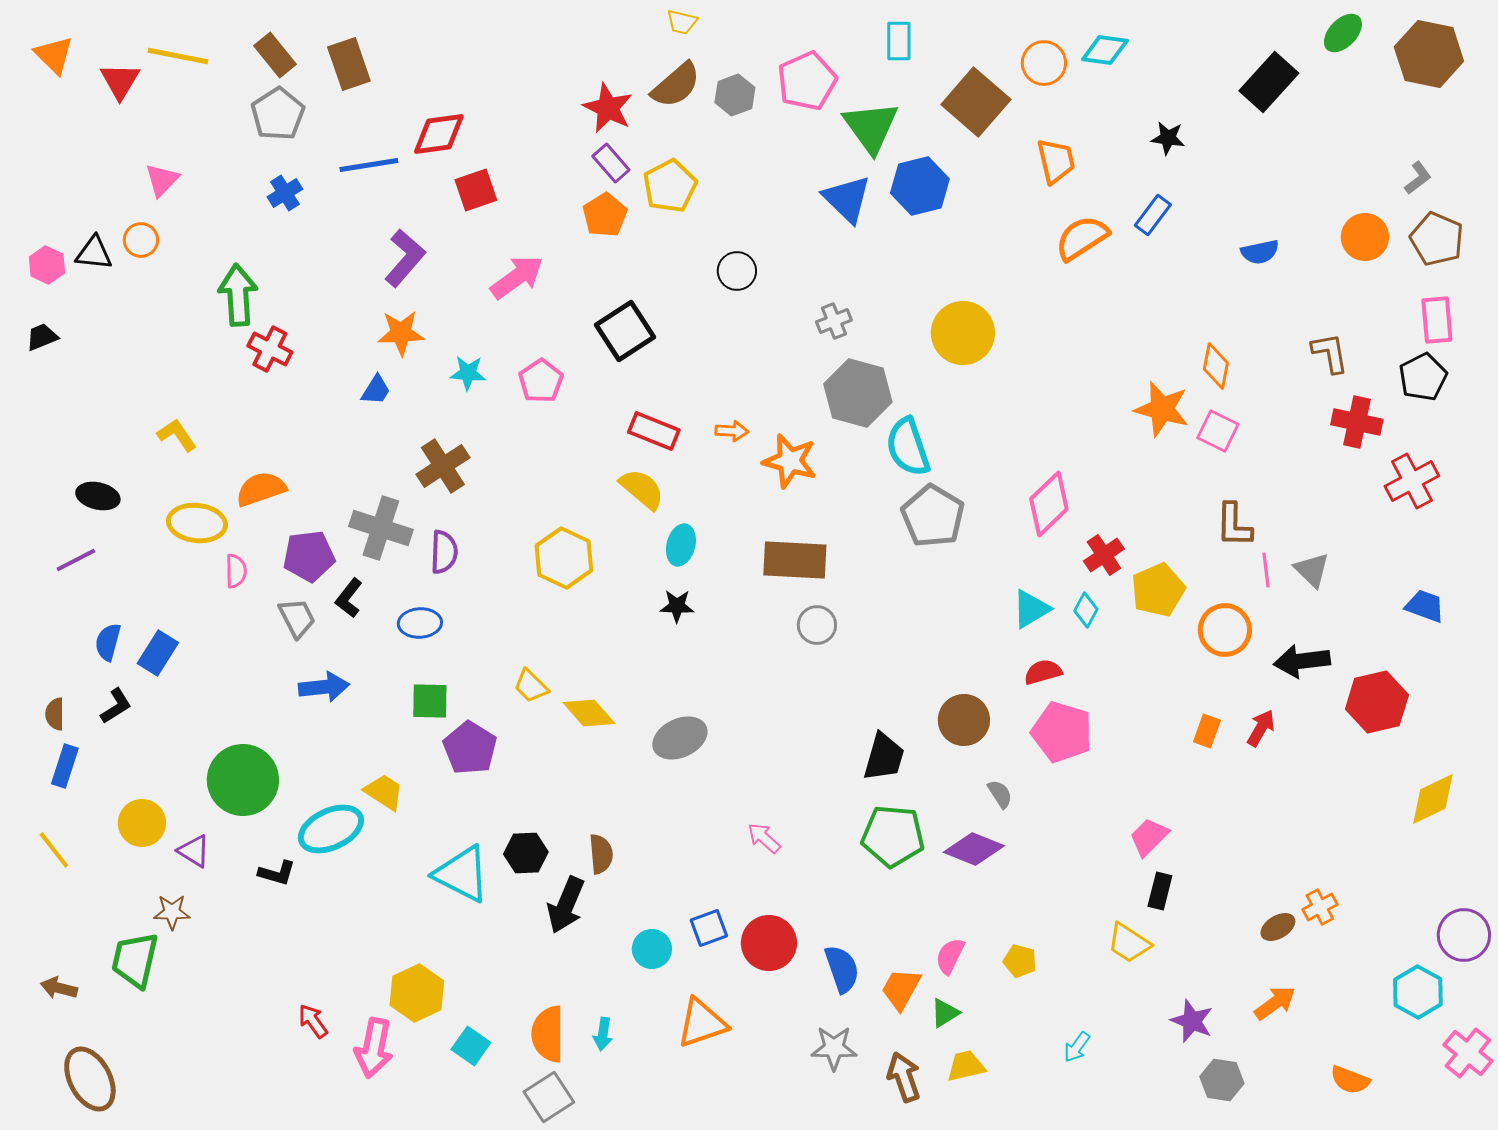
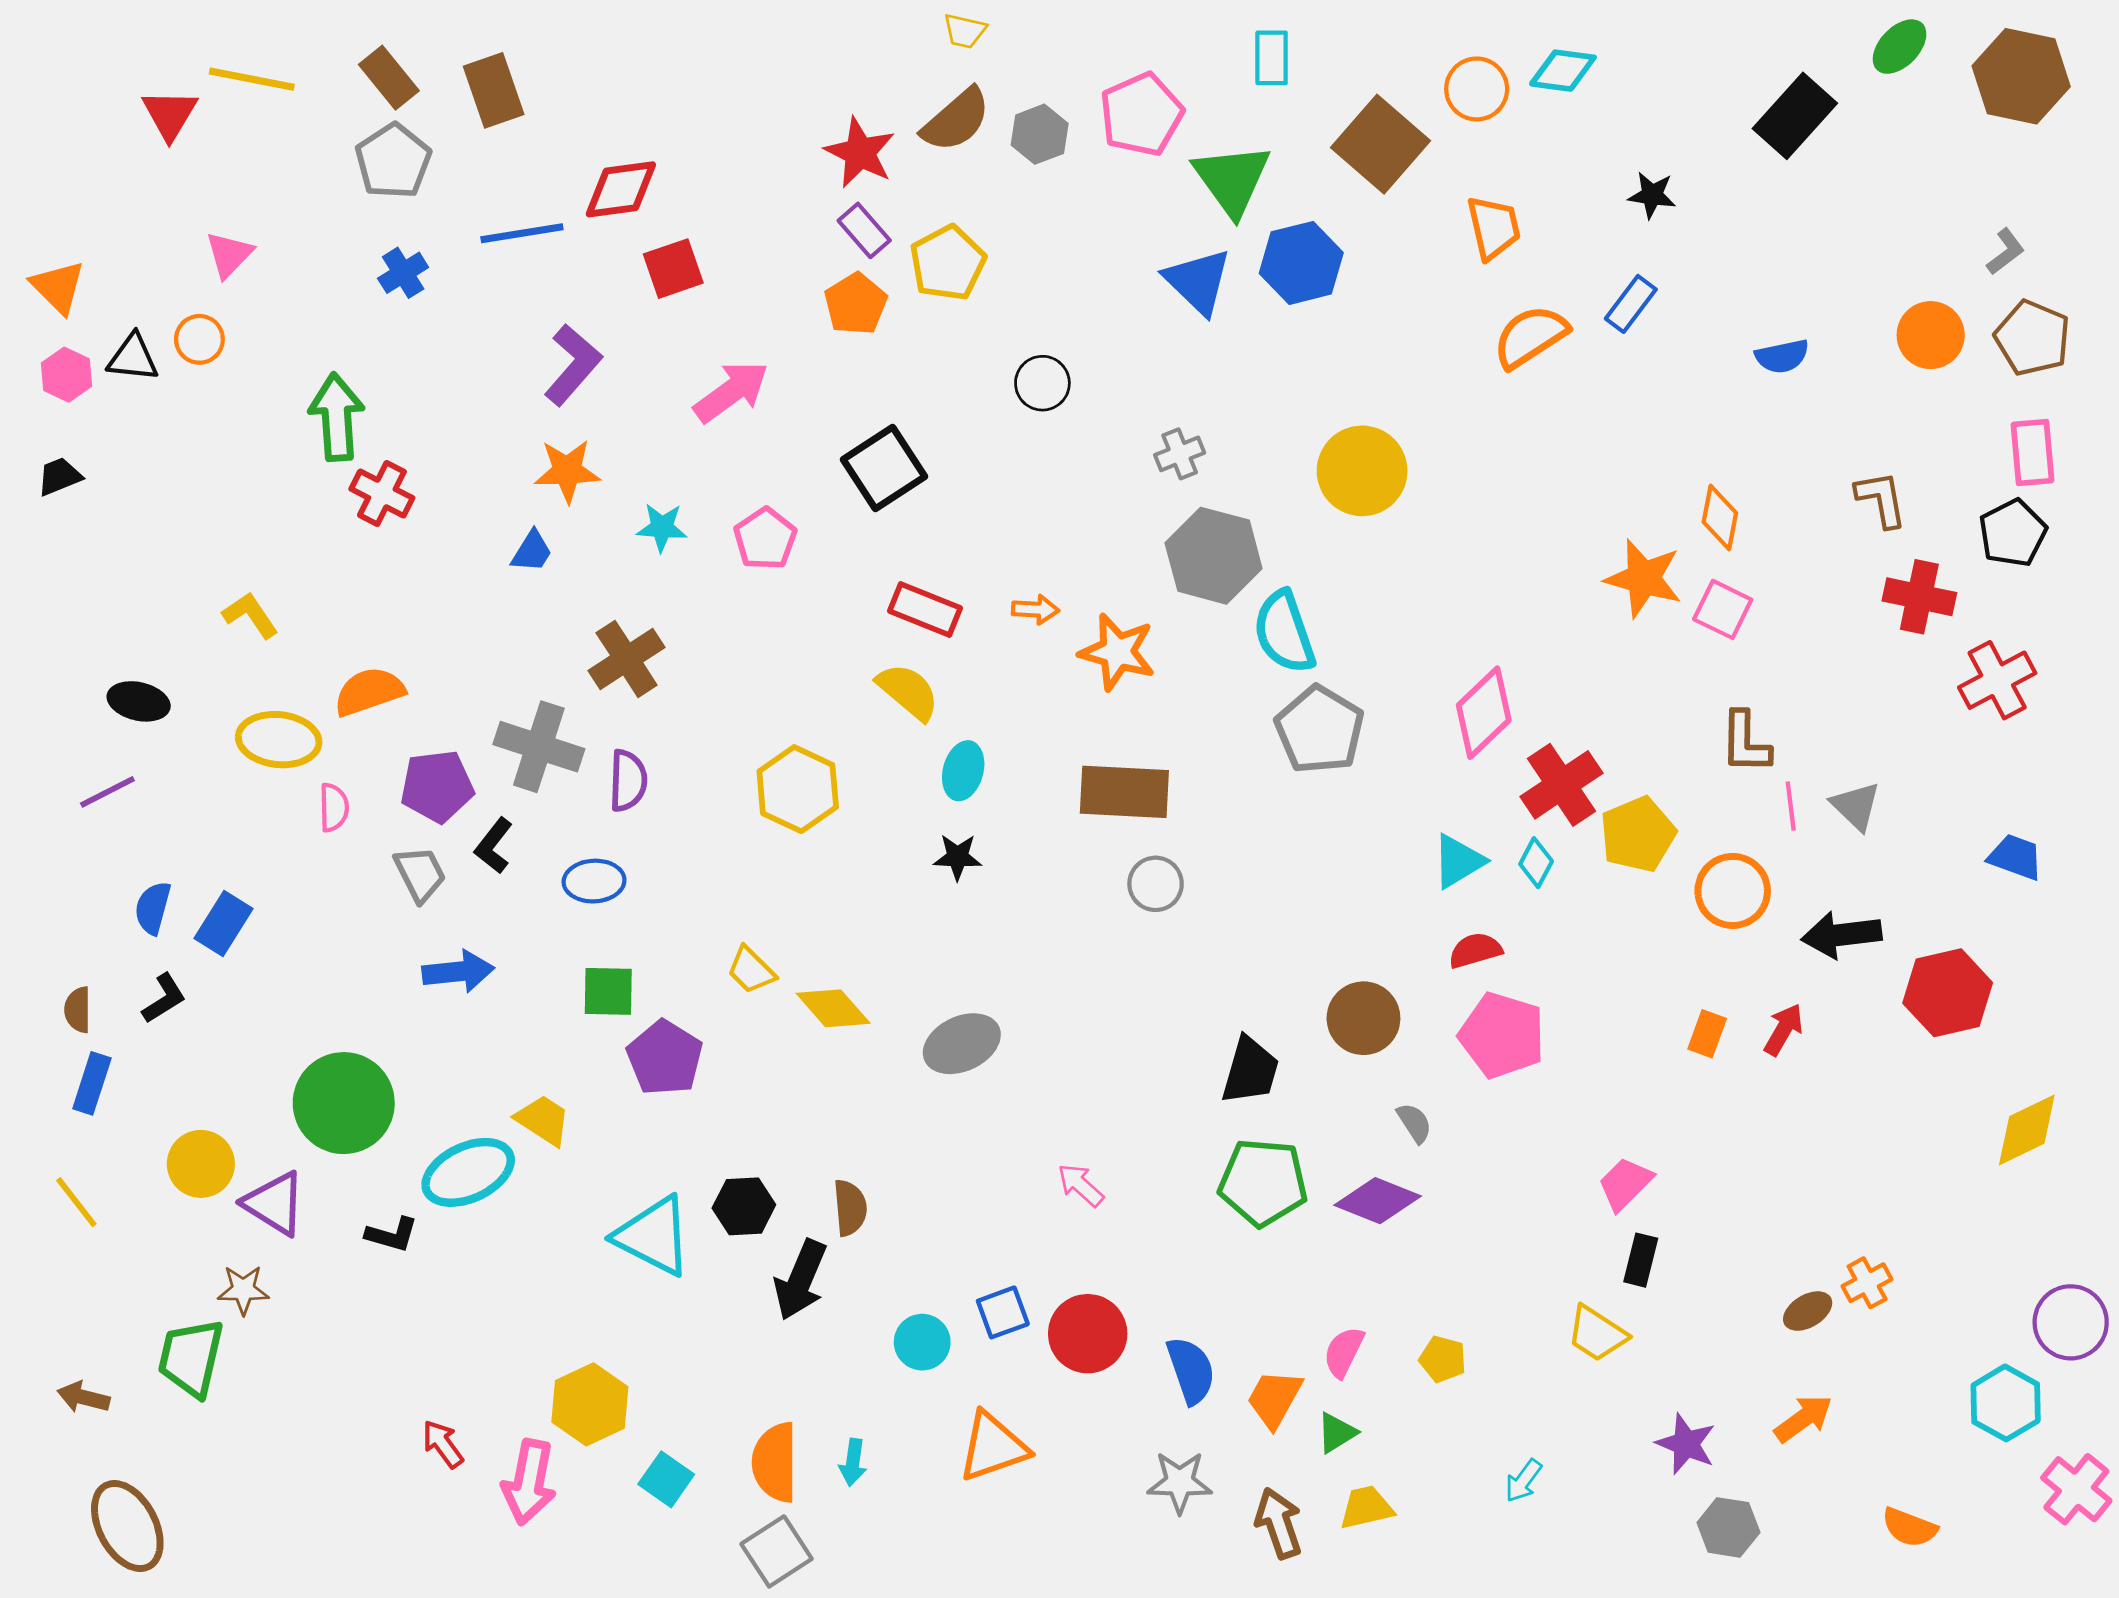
orange triangle: (54, 55) -> (58, 287), moved
red cross: (1104, 555) -> (1561, 785), size x1.4
purple triangle: (194, 851) -> (274, 1204), size x1.4

